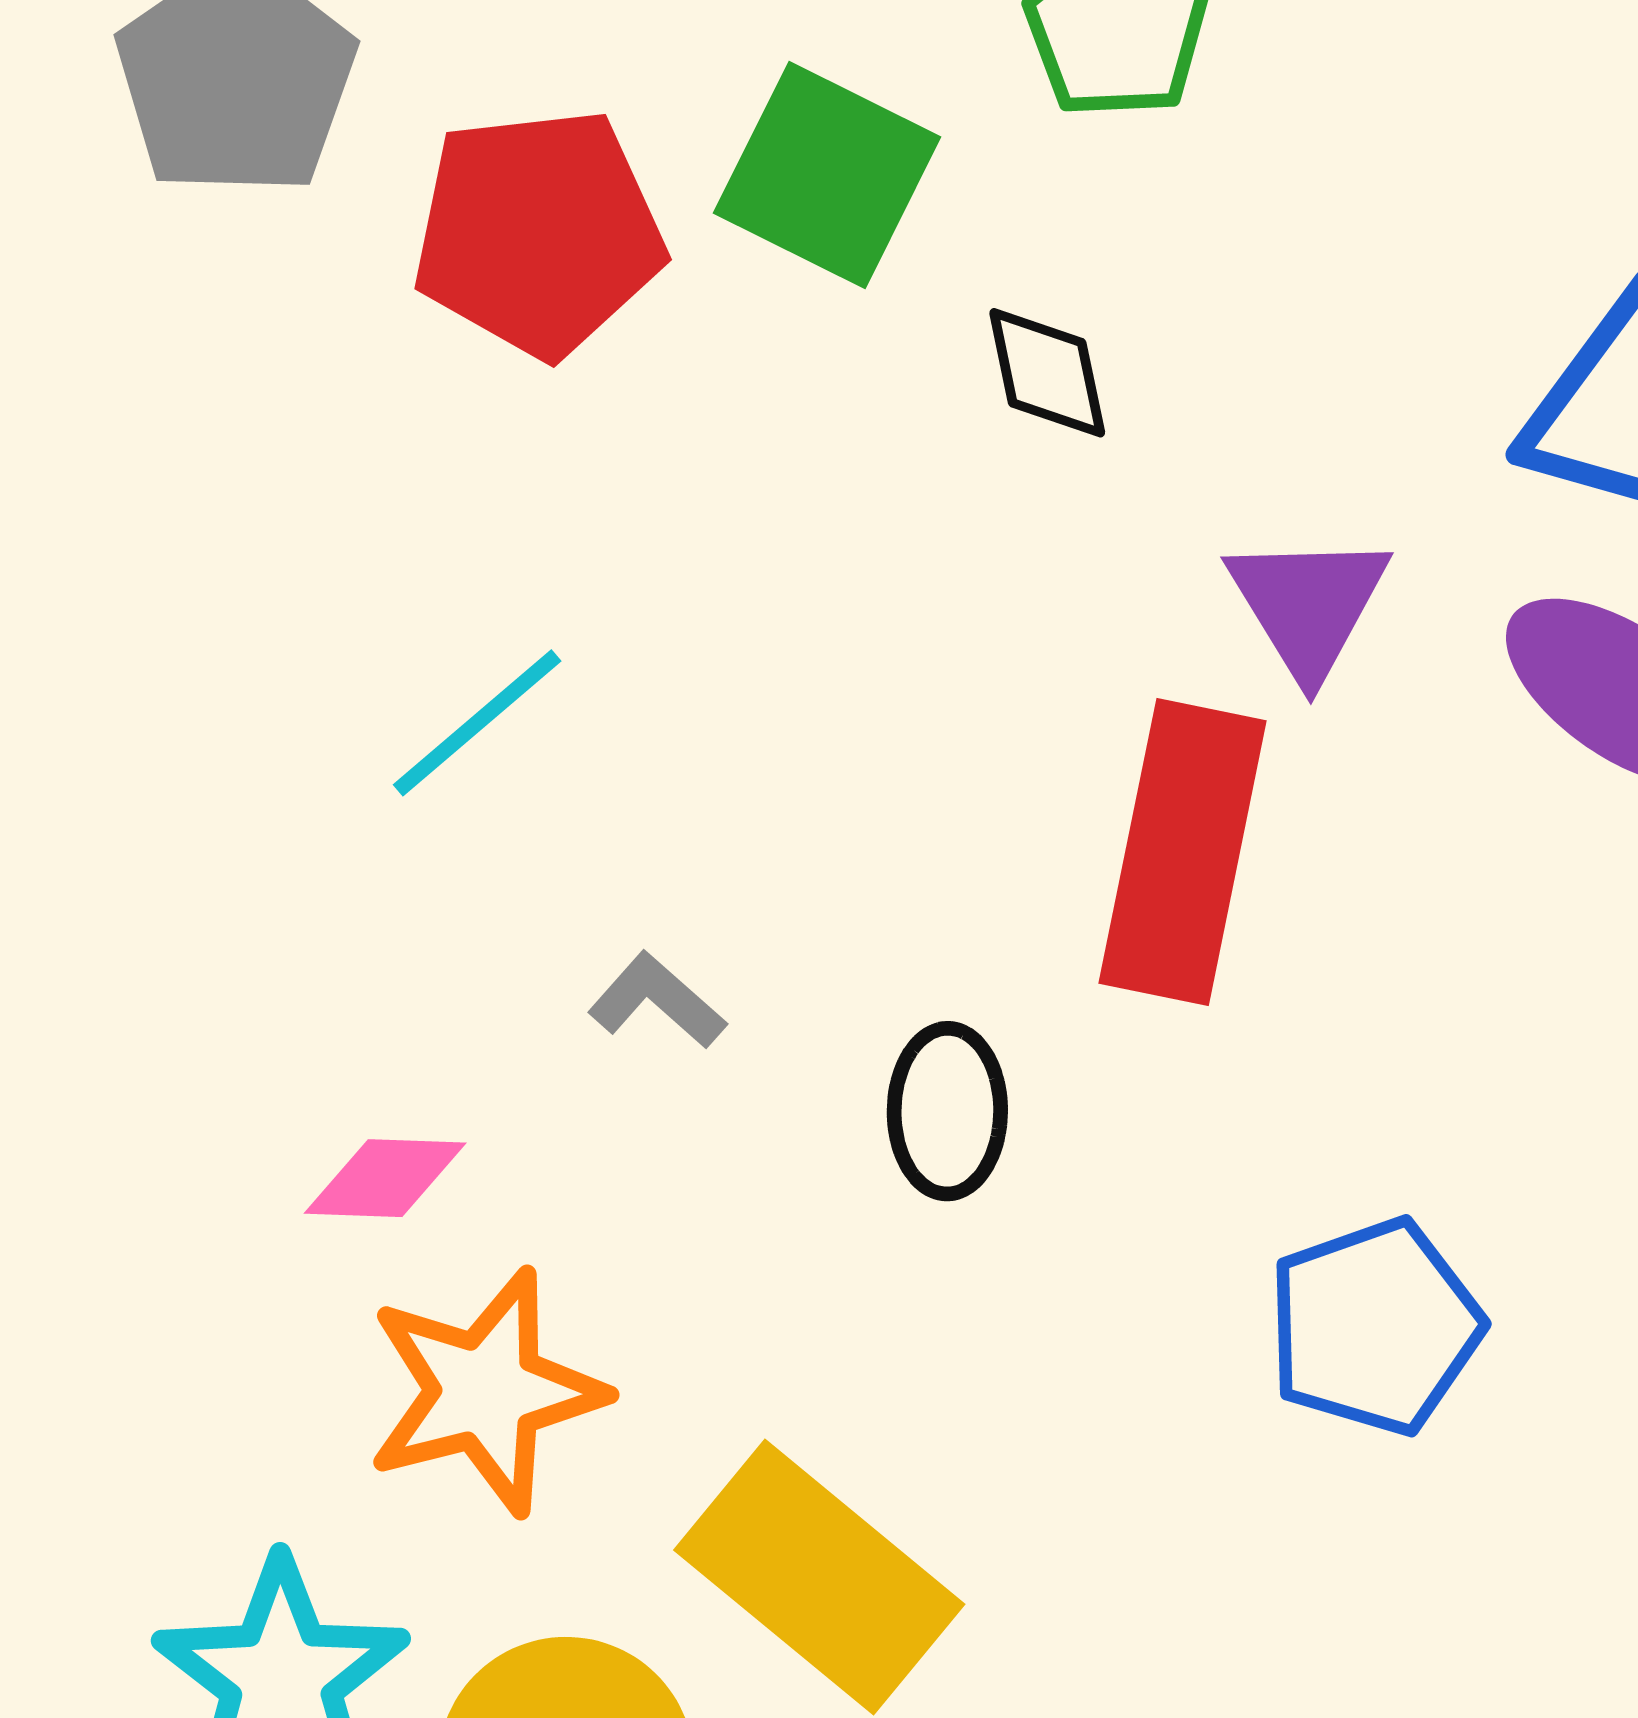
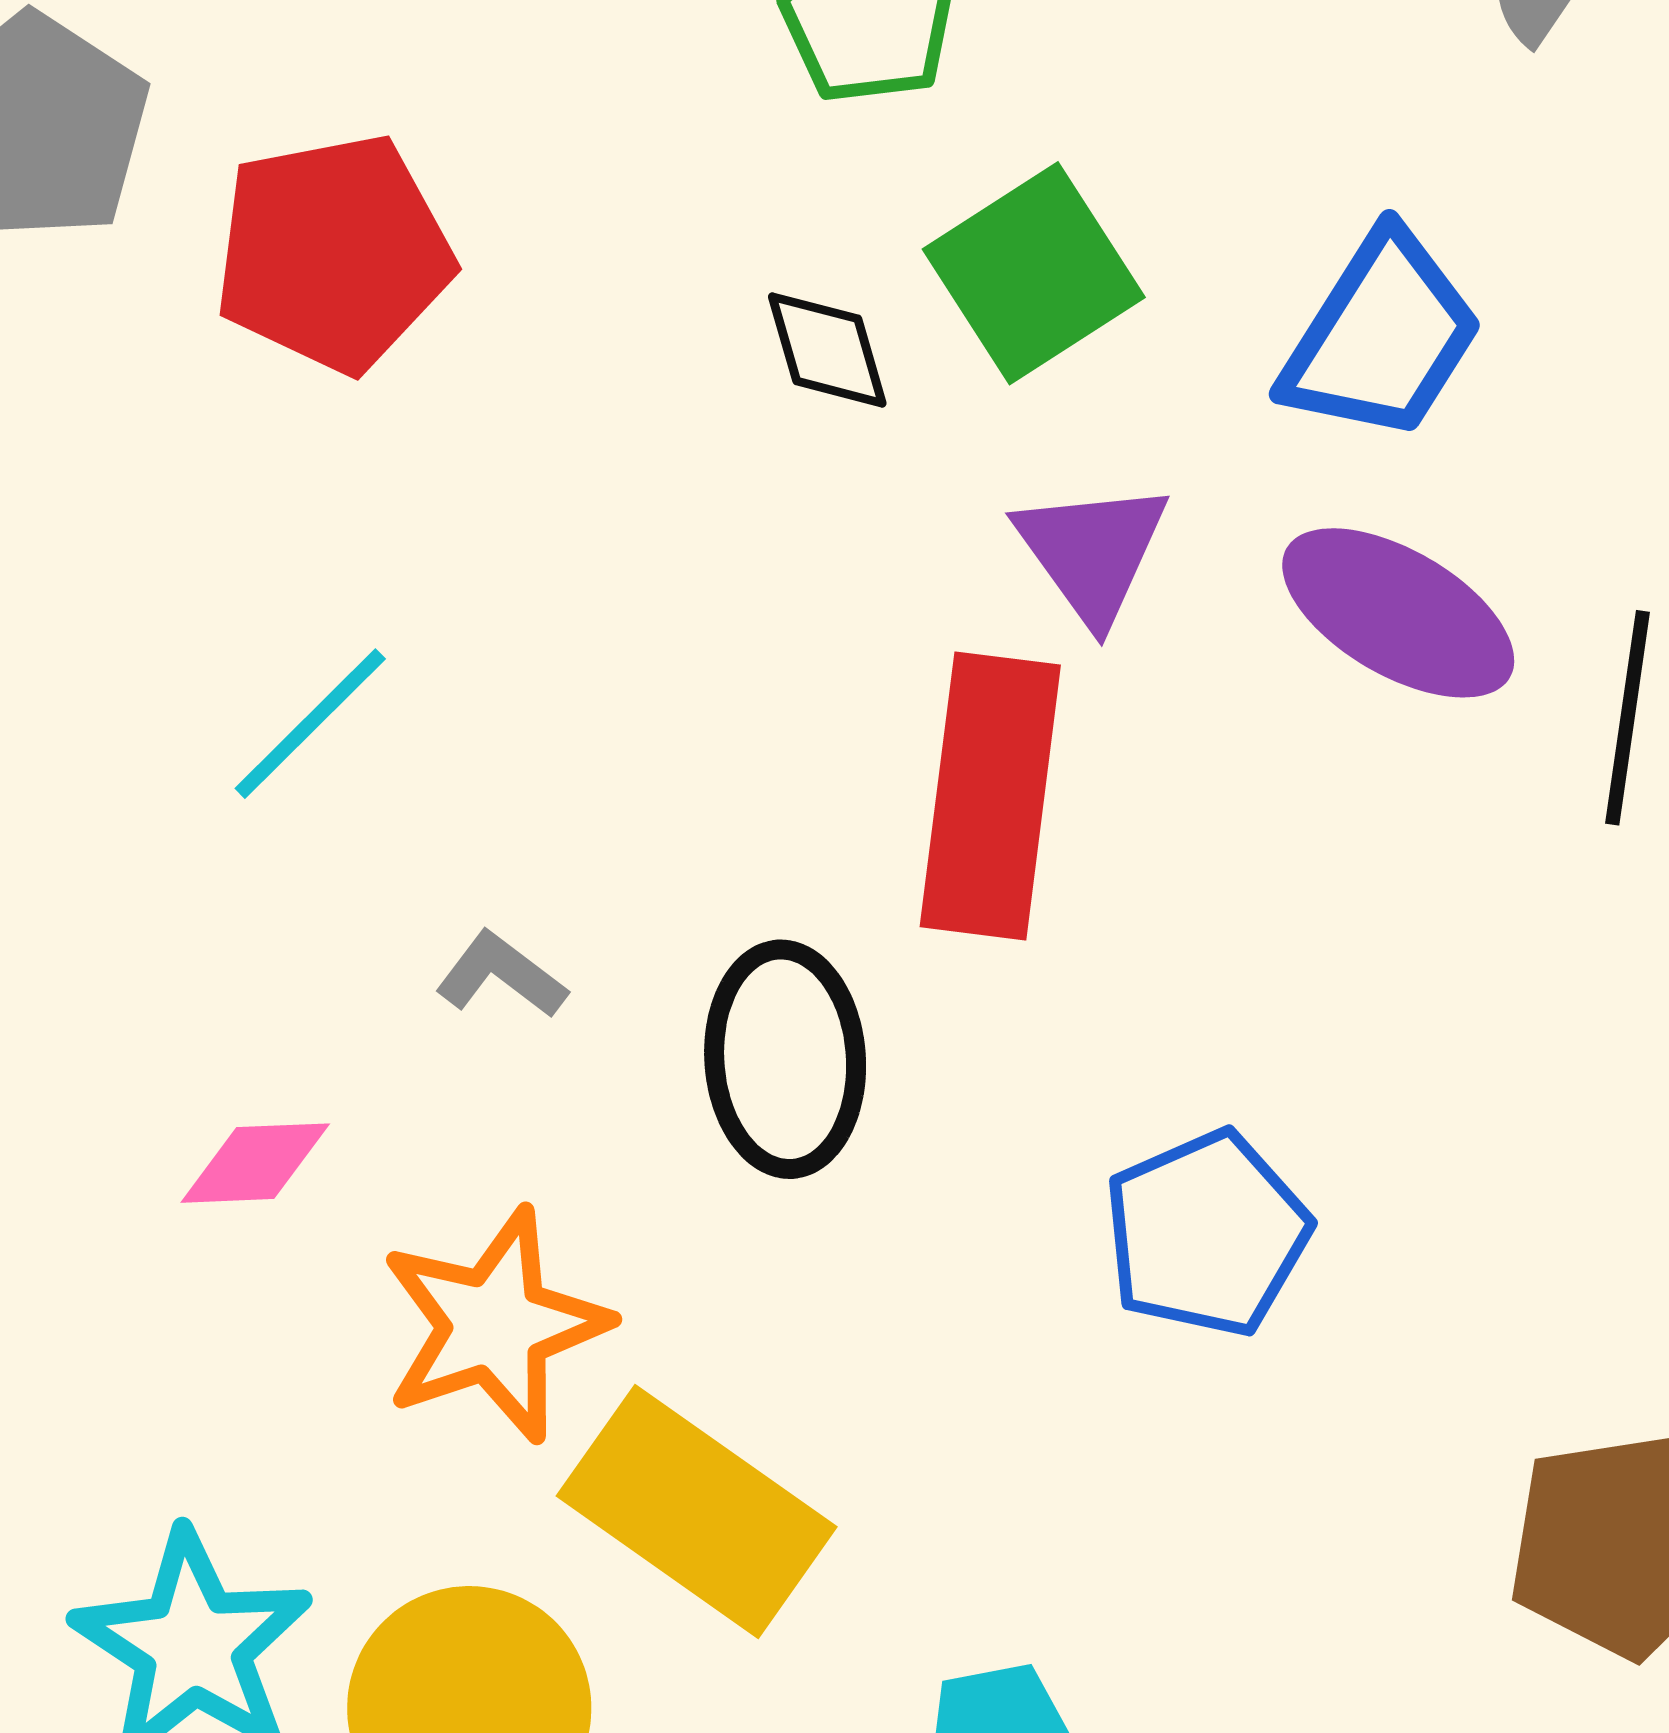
green square: (827, 175) -> (1034, 273), moved, turned 35
black ellipse: (947, 1111) -> (785, 1059), size x1.4
orange star: (485, 1392) -> (495, 1325), moved

